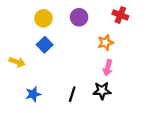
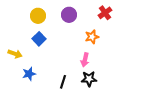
red cross: (120, 15) -> (105, 13), turned 32
pink arrow: (108, 68) -> (85, 60), moved
blue star: (33, 94) -> (29, 74), moved

